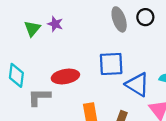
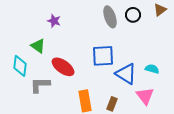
green triangle: (32, 29) -> (38, 46), moved, turned -35
red ellipse: (65, 76) -> (63, 67), turned 45

